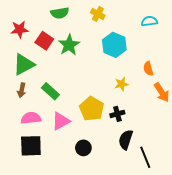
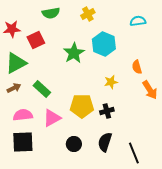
yellow cross: (98, 14) -> (88, 14), turned 32
red square: (44, 41) -> (36, 40), turned 30
green star: (69, 45) -> (74, 53), moved
brown arrow: (22, 90) -> (14, 88), turned -128
yellow pentagon: (92, 109) -> (82, 106), turned -30
black semicircle: (126, 140) -> (105, 142), moved

